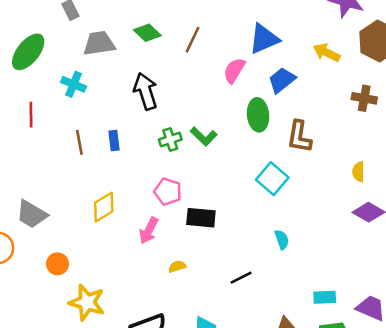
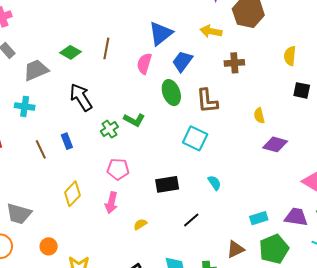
brown cross: (364, 98) -> (234, 63), moved
black rectangle: (201, 218) -> (167, 184), moved

